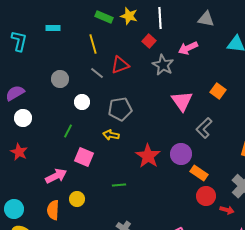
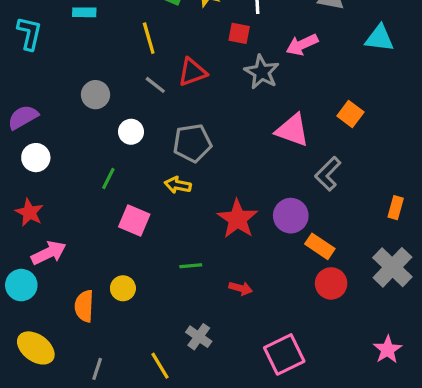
red square: (149, 41) -> (239, 33), turned -32
pink triangle: (182, 101) -> (292, 130), turned -35
pink arrow: (56, 176) -> (49, 253), moved
cyan circle: (14, 209) -> (21, 285), moved
red arrow: (227, 210) -> (241, 288), moved

